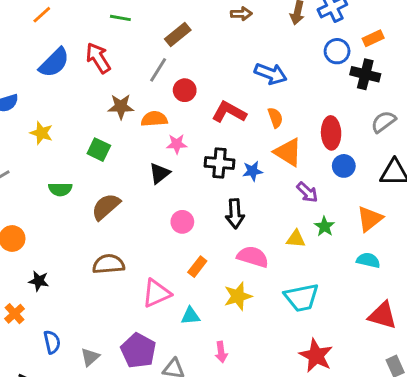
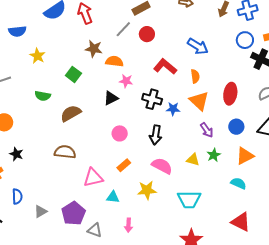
red circle: (185, 90) -> (147, 34), moved
blue circle: (344, 166) -> (236, 127), moved

